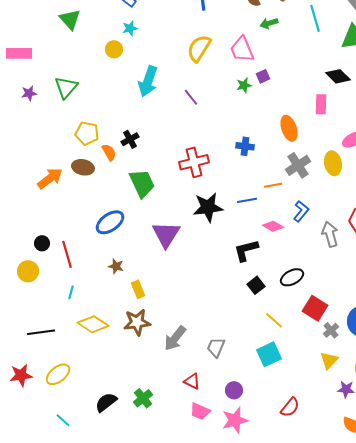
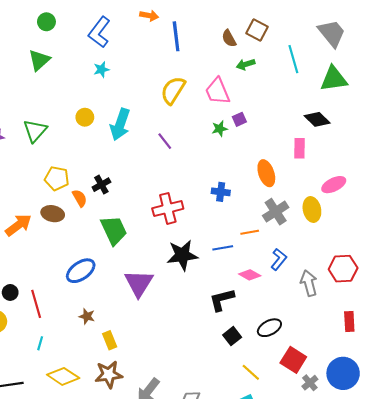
green triangle: (70, 19) -> (39, 60), turned 30
yellow circle: (114, 49) -> (85, 117), moved

